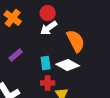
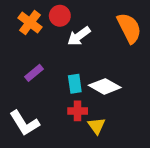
red circle: (48, 13) -> (60, 16), moved
orange semicircle: (76, 41) -> (129, 28), moved

